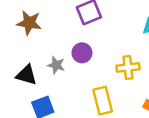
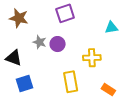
gray star: (56, 65) -> (40, 42), moved

